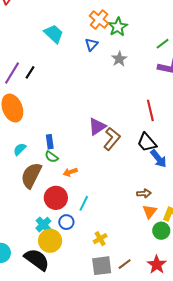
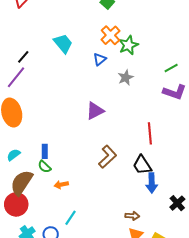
black line: (30, 72) -> (23, 57), moved
purple triangle: (97, 127) -> (95, 111), moved
blue arrow: (159, 159) -> (152, 183), turned 30
red circle: (56, 198) -> (16, 204), moved

